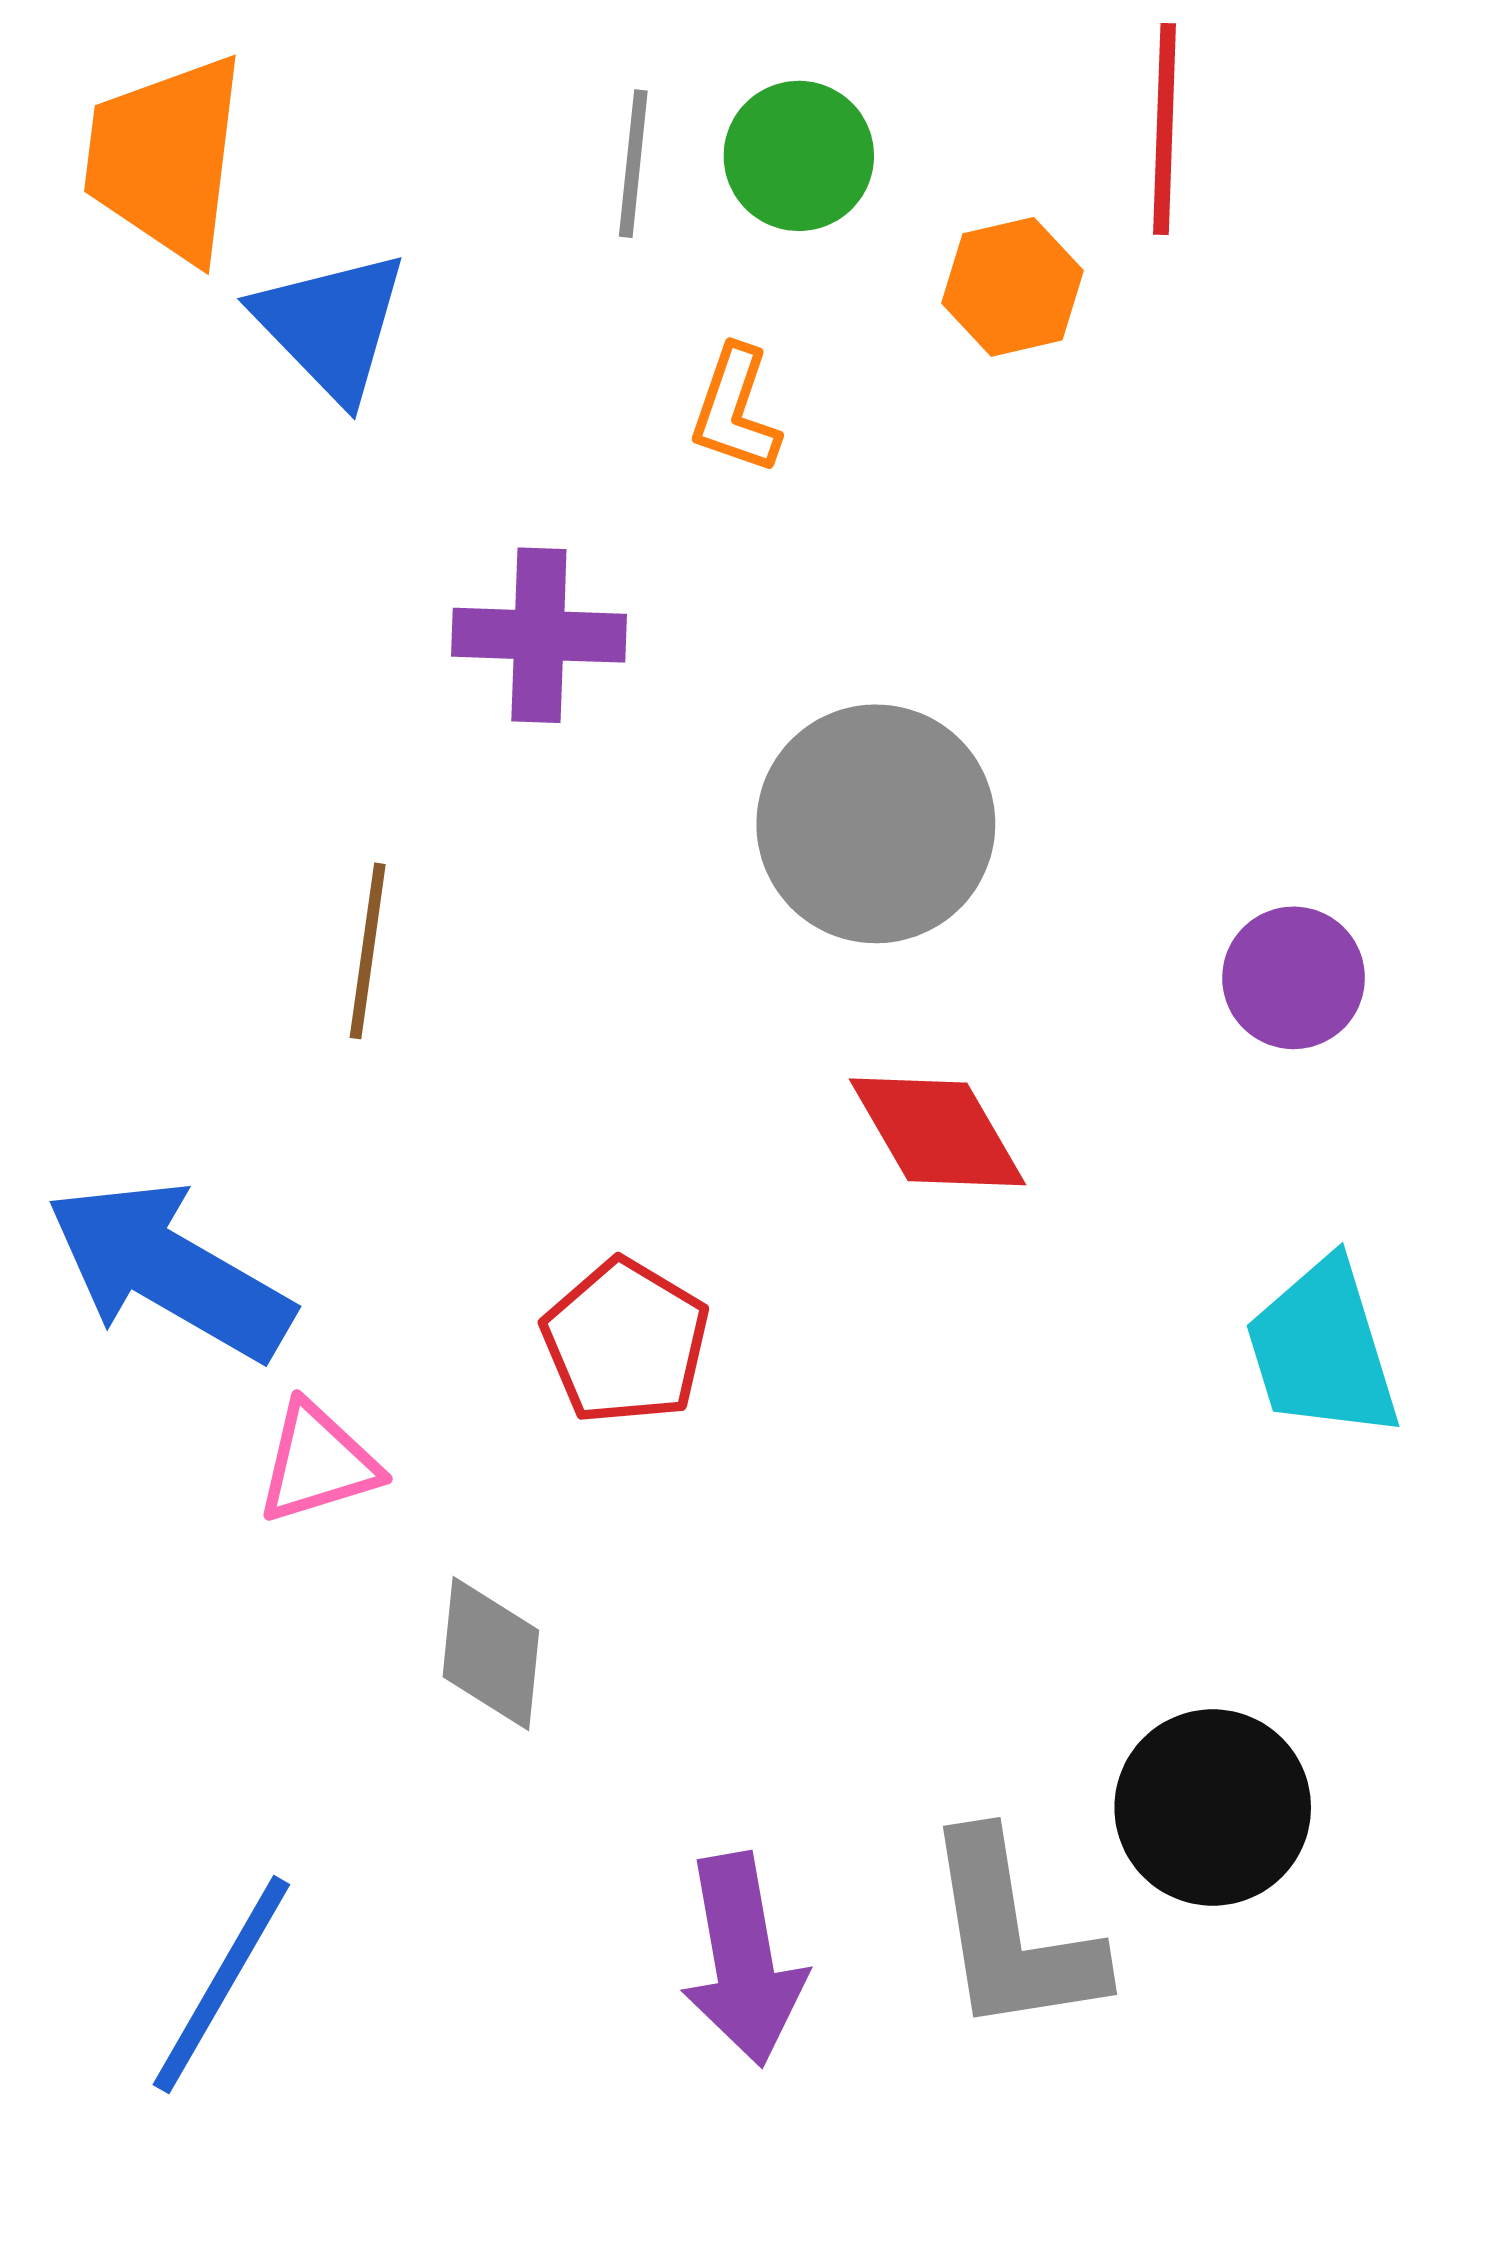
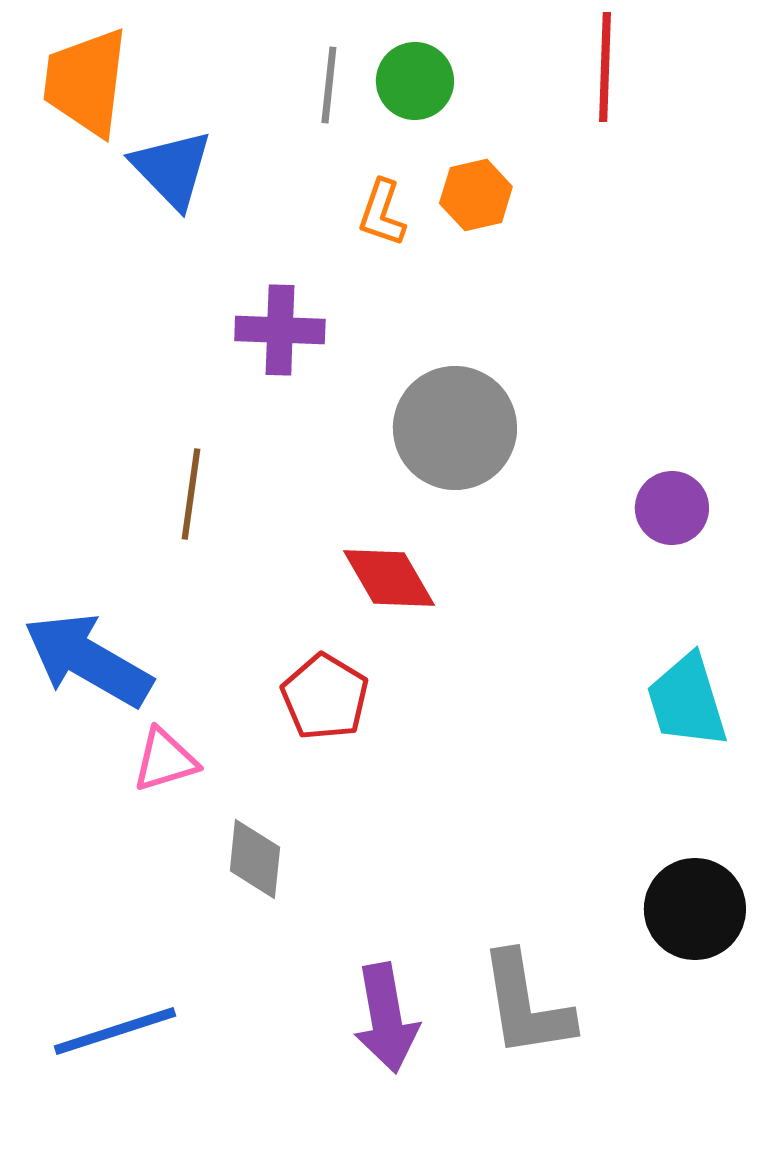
orange hexagon: (1013, 287) -> (476, 195), moved
red diamond: (937, 1132) -> (389, 578), moved
black circle: (1213, 1807) -> (695, 909), moved
blue line: (221, 1985) -> (115, 1031), turned 42

